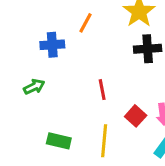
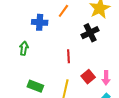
black cross: (148, 49) -> (90, 33), moved, turned -30
green arrow: (34, 87) -> (24, 48), turned -64

